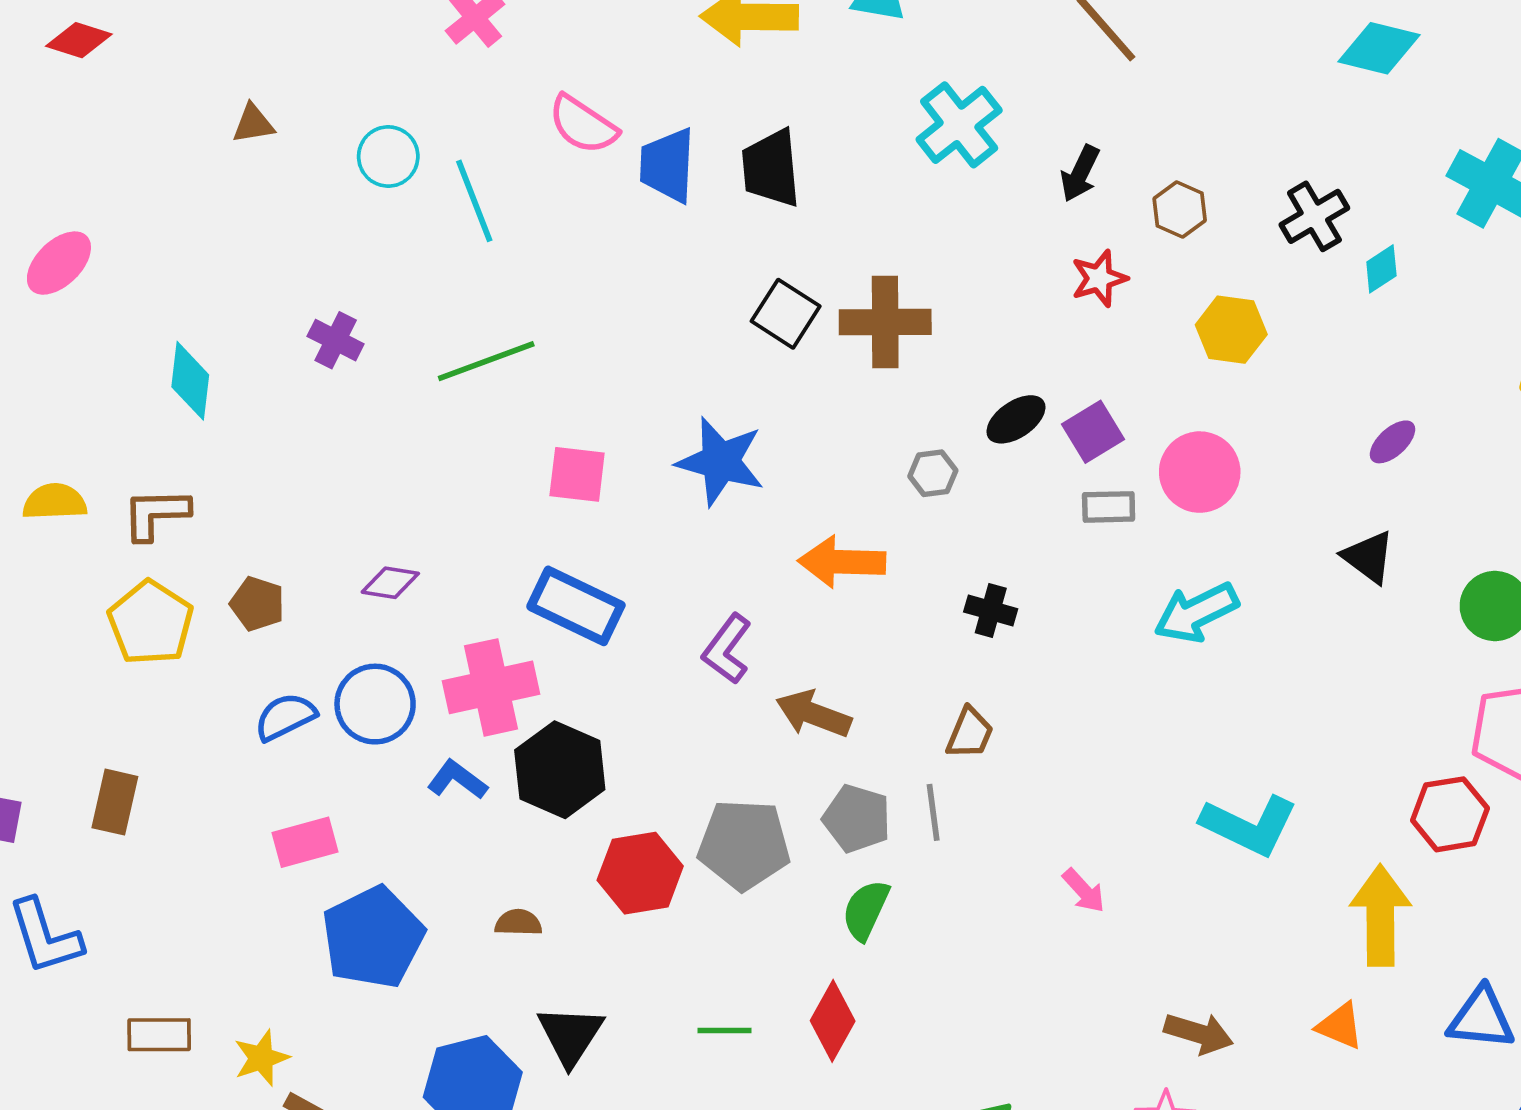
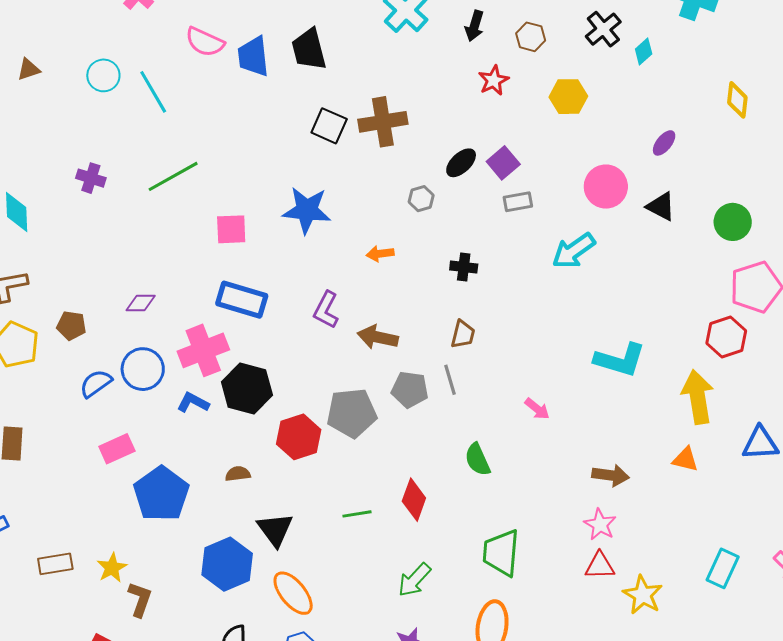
pink circle: (1200, 472) -> (606, 187), moved
orange arrow: (842, 562) -> (380, 254), size x0.6
green semicircle: (866, 910) -> (478, 460), moved, turned -40

